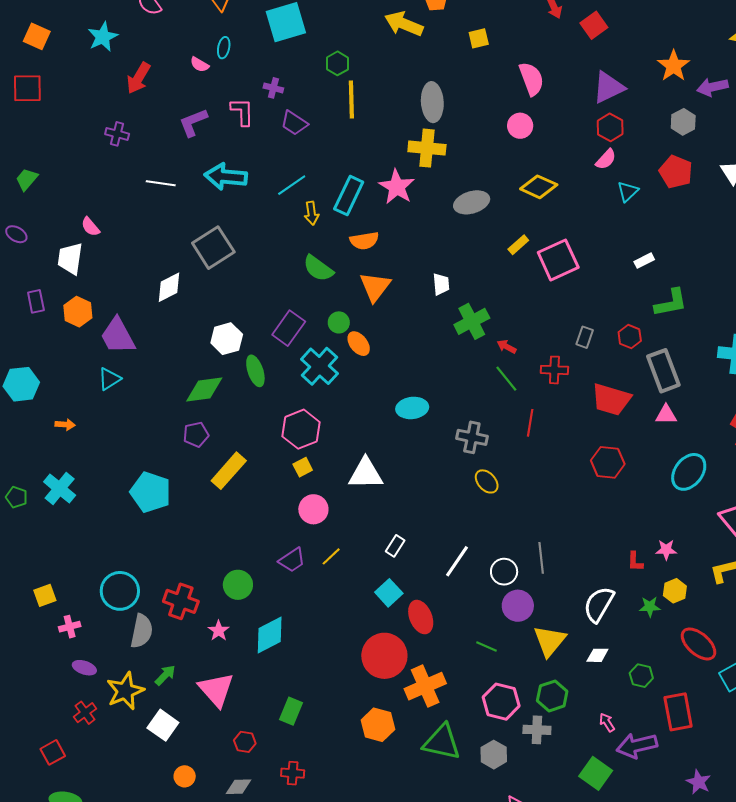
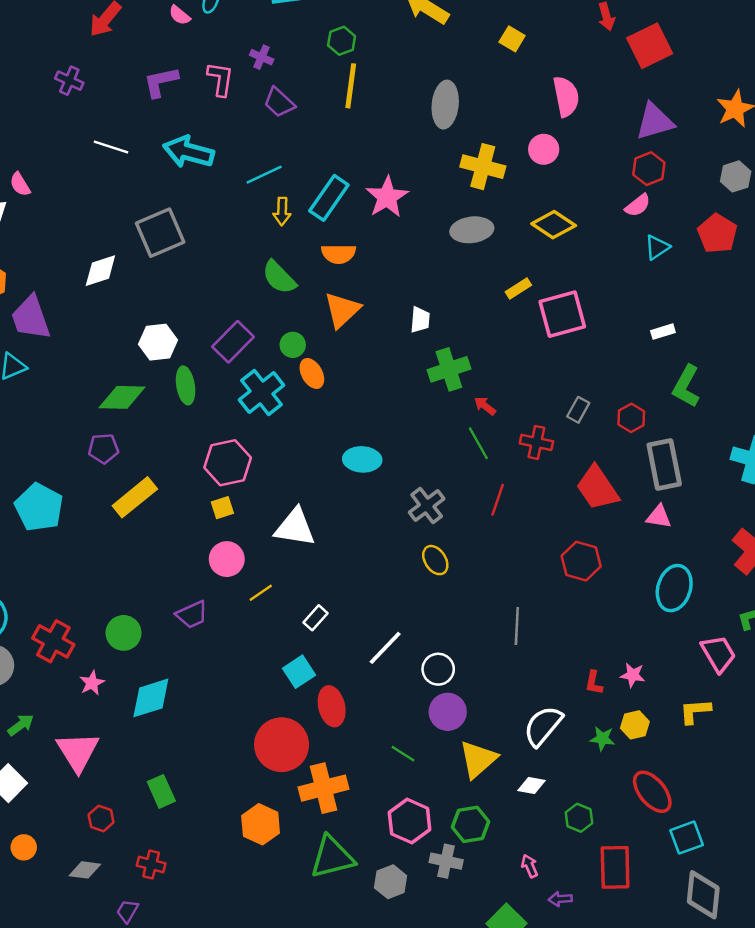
red square: (594, 25) -> (650, 46), size x1.4
yellow square: (479, 38) -> (512, 39), turned 35
yellow cross: (427, 148) -> (483, 167), moved
green L-shape: (671, 303) -> (686, 386), turned 120
red trapezoid: (611, 399) -> (597, 488), turned 30
gray cross: (472, 437) -> (427, 506), turned 32
cyan ellipse: (689, 472) -> (674, 588), turned -30
yellow line: (331, 556) -> (261, 593), moved
gray line: (541, 558) -> (517, 626), moved
green rectangle: (291, 711) -> (161, 791), turned -56
green triangle: (442, 742) -> (332, 857), turned -36
purple arrow: (637, 746) -> (560, 899), size x0.5

